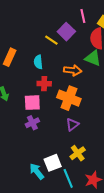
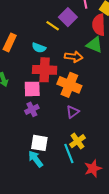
cyan semicircle: (38, 62) -> (39, 48), turned -64
red cross: (44, 84) -> (45, 70), size x1.6
white square: (53, 163) -> (39, 143), moved, turned 30
cyan line: (68, 178) -> (69, 153), moved

